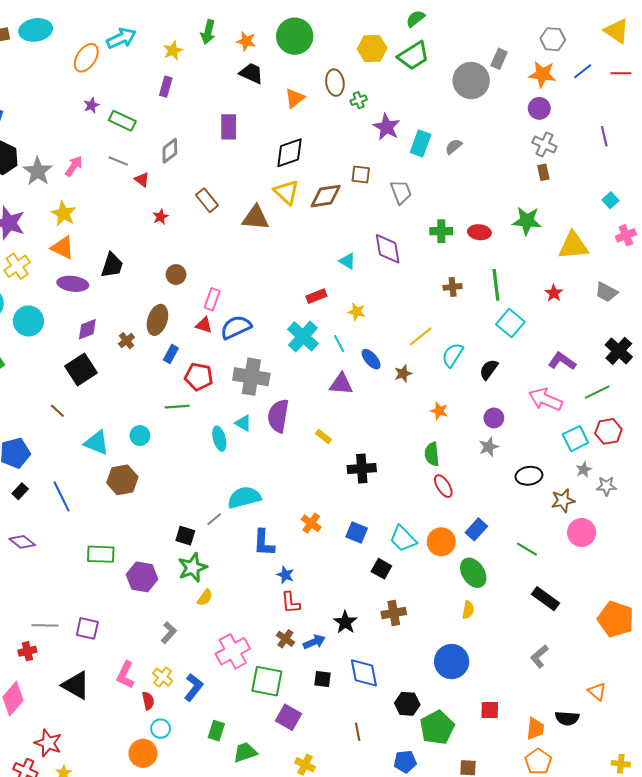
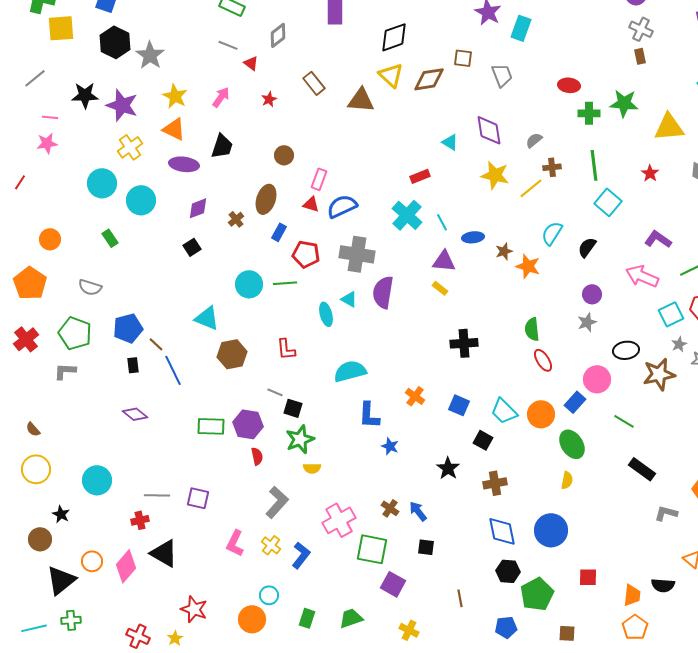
gray semicircle: (454, 147) -> (534, 140), moved
pink arrow: (74, 166) -> (221, 97), moved
green cross: (441, 231) -> (589, 113), moved
red ellipse: (479, 232) -> (569, 85), moved
yellow star: (357, 312) -> (495, 175), moved, size x1.6
yellow line: (421, 336) -> (531, 188), moved
blue ellipse: (371, 359) -> (473, 237), turned -55
black square: (81, 369) -> (192, 247), size x0.6
brown line: (57, 411) -> (156, 344), moved
orange star: (439, 411) -> (528, 266), moved, size x1.4
cyan circle: (140, 436) -> (249, 284), moved, size x1.4
yellow rectangle: (324, 437) -> (440, 288), moved
black rectangle: (20, 491) -> (133, 365), turned -49
brown star: (563, 501) -> (659, 374), size x1.4
gray line: (214, 519) -> (275, 392), moved, turned 63
pink circle: (582, 533) -> (597, 379), moved
purple hexagon: (142, 577) -> (248, 424), moved
yellow semicircle: (205, 598) -> (312, 468), turned 54
red L-shape: (291, 603) -> (286, 349), moved
black star: (345, 622) -> (448, 468), moved
gray L-shape: (169, 633) -> (277, 502), size x1.5
blue arrow: (314, 642) -> (418, 511), turned -105
gray L-shape: (539, 656) -> (666, 513), moved, turned 55
blue diamond: (364, 673) -> (502, 531), moved
black triangle: (76, 685) -> (164, 553), moved
red semicircle: (148, 701) -> (257, 456), moved
green rectangle: (216, 731) -> (307, 618), moved
red star: (48, 743) -> (194, 609), moved

